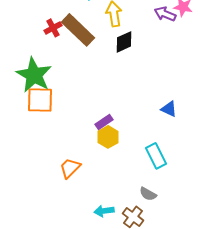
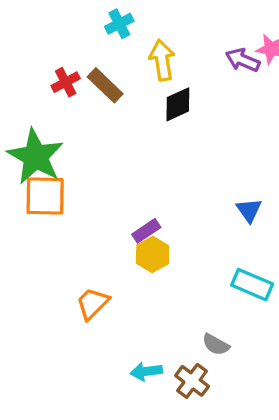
brown rectangle: (78, 30) -> (105, 85), size x0.7
blue triangle: (169, 109) -> (249, 210), turned 30
cyan rectangle: (156, 156) -> (252, 285), moved, turned -40

